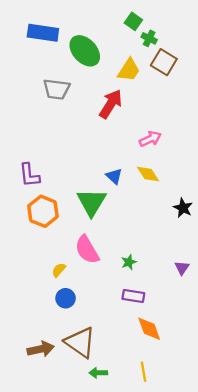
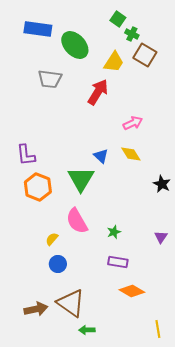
orange diamond: (149, 329) -> (132, 291), turned -40
yellow line: (143, 372) -> (158, 329), moved

